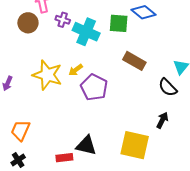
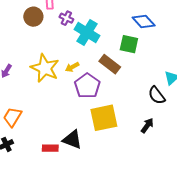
green square: (119, 23) -> (129, 44), moved
brown rectangle: (134, 61) -> (110, 64), moved
yellow square: (135, 145) -> (104, 118), moved, turned -32

